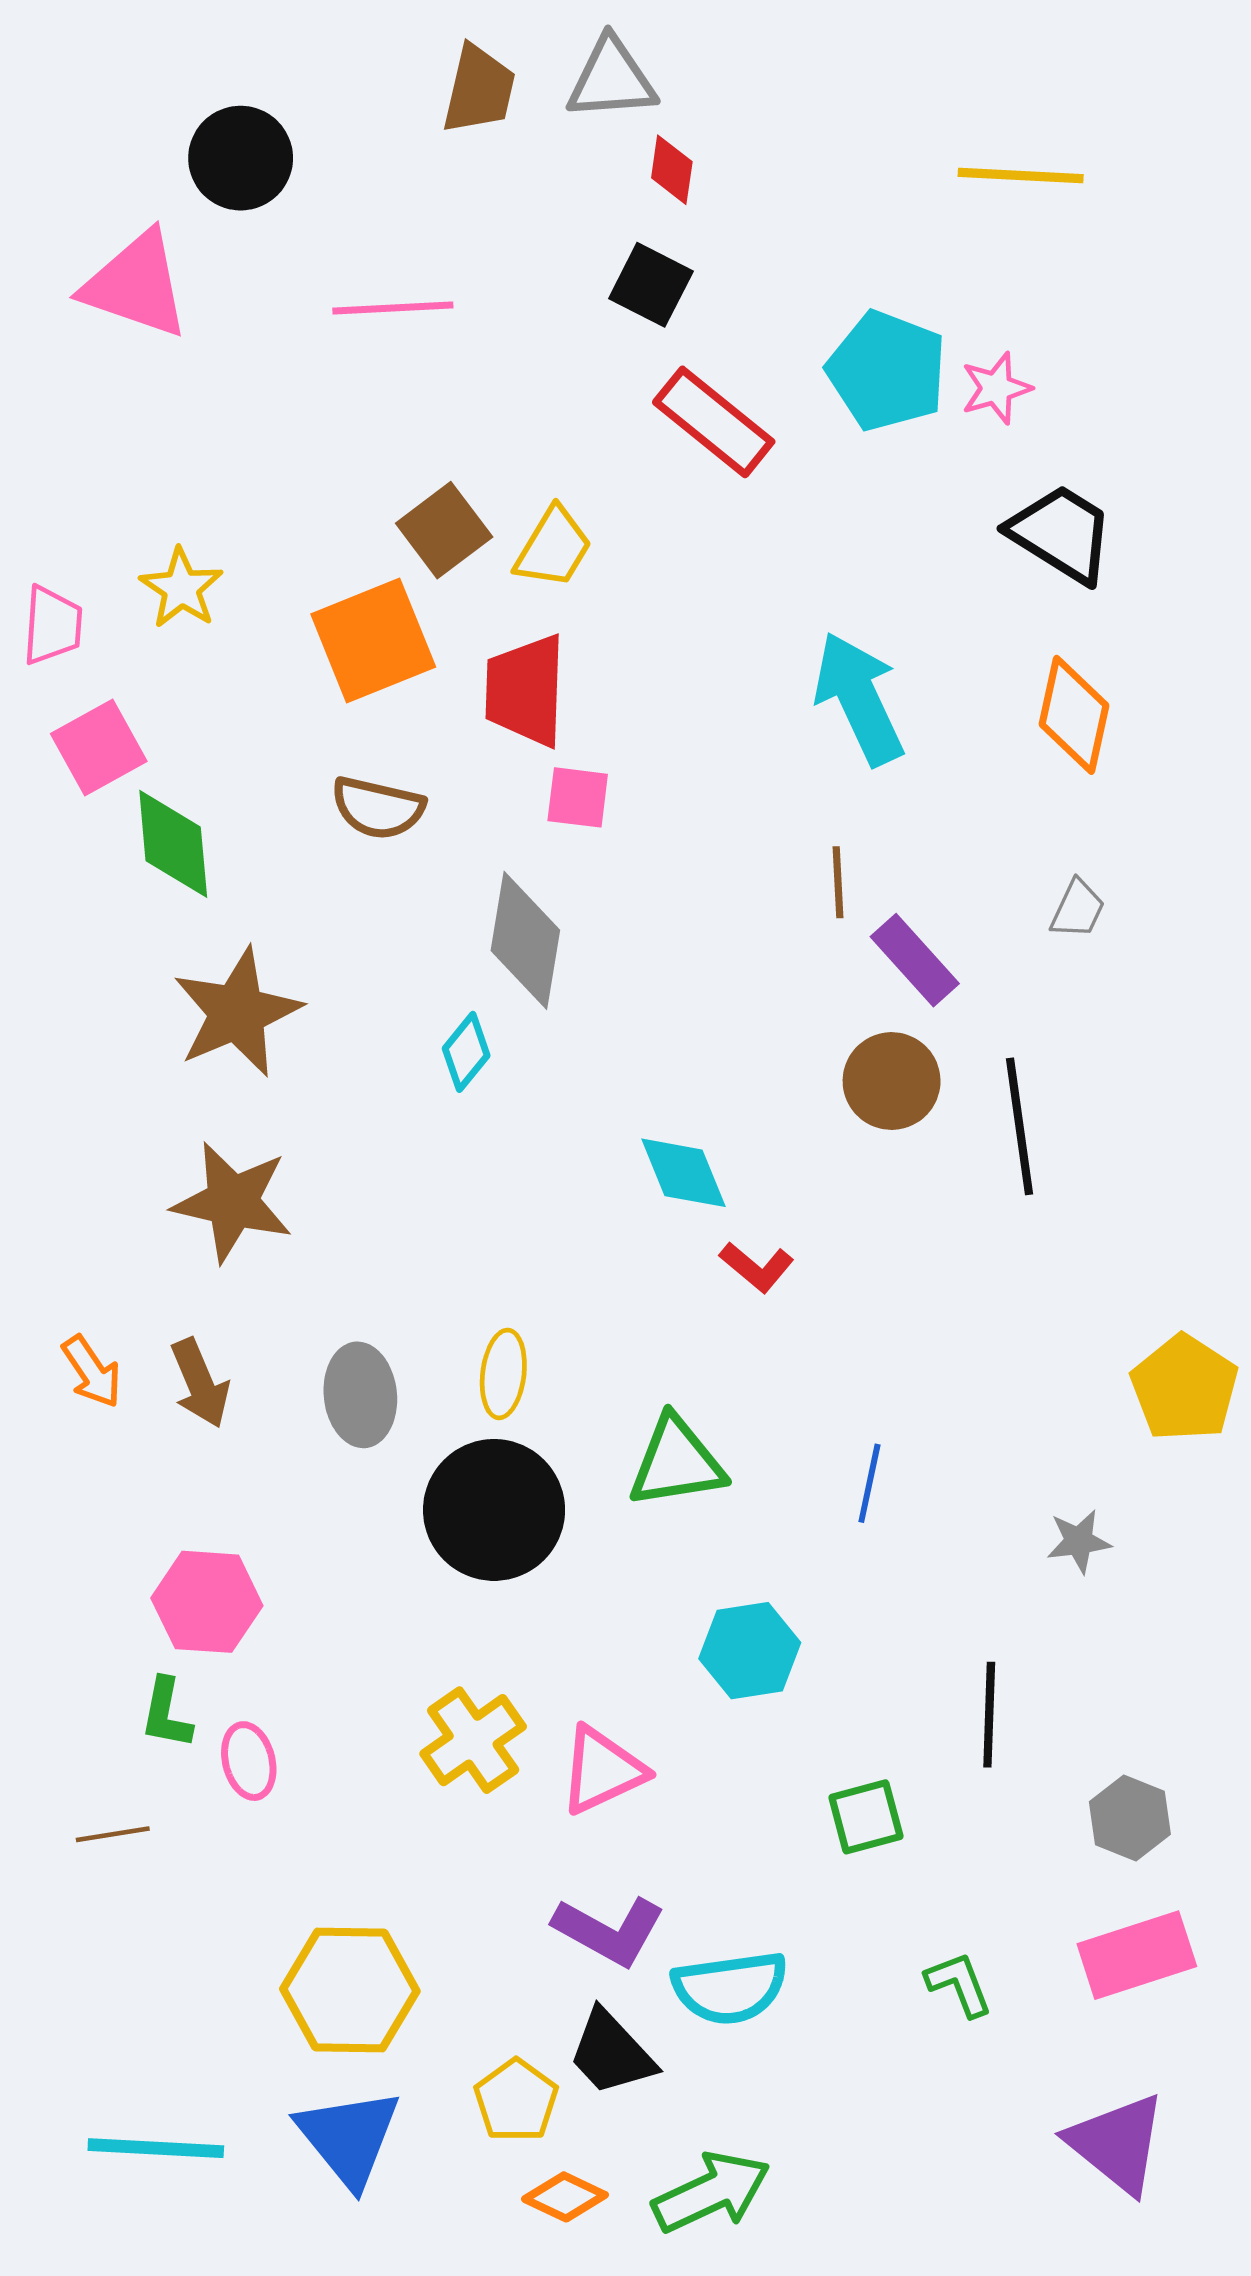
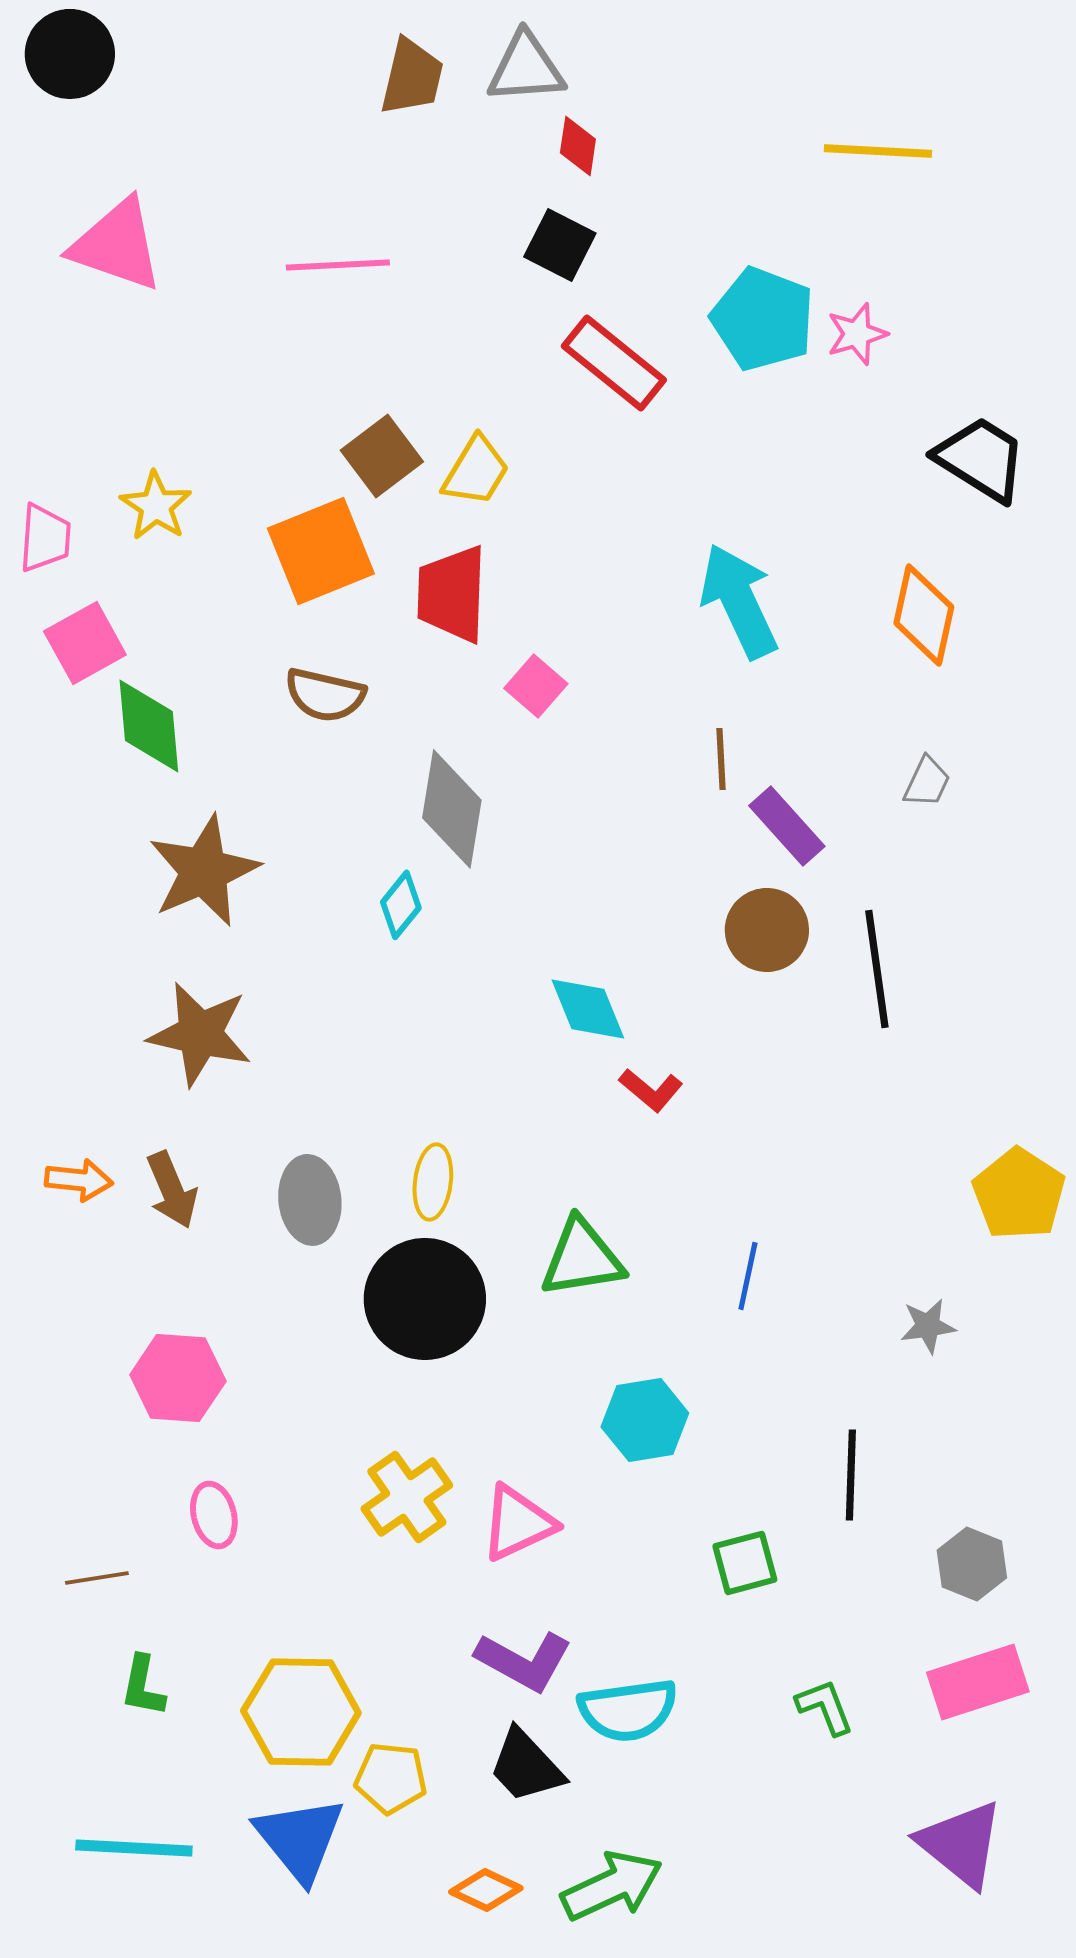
black circle: (241, 158) -> (70, 54), moved
black trapezoid: (1061, 534) -> (981, 459), moved
pink square: (578, 797) -> (536, 686), moved, turned 34
orange arrow: (92, 1372) -> (79, 1180), turned -50
green L-shape: (166, 1713) -> (143, 1686), moved
yellow pentagon: (516, 2100) -> (391, 1778), moved, turned -30

